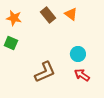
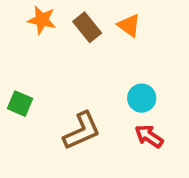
orange star: (14, 18) -> (42, 20), moved
green square: (11, 43) -> (20, 104), moved

